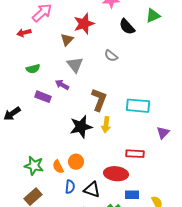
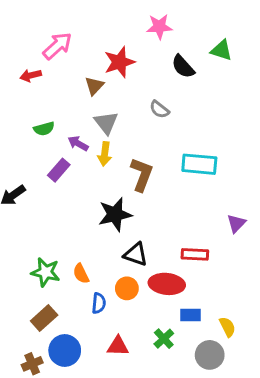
green triangle: (153, 16) -> (221, 50), turned 42
purple arrow: (62, 85) -> (78, 143), moved
purple rectangle: (43, 97) -> (59, 170), turned -70
cyan rectangle: (138, 106) -> (199, 164), moved
yellow arrow: (106, 125) -> (105, 154), moved
orange circle: (76, 162) -> (127, 288), moved
black triangle: (92, 190) -> (136, 254), moved

